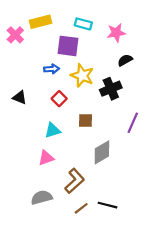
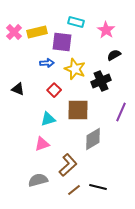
yellow rectangle: (41, 22) -> (37, 32), moved
pink star: (116, 33) -> (106, 30), turned -30
brown square: (86, 121) -> (78, 110), size x1.6

